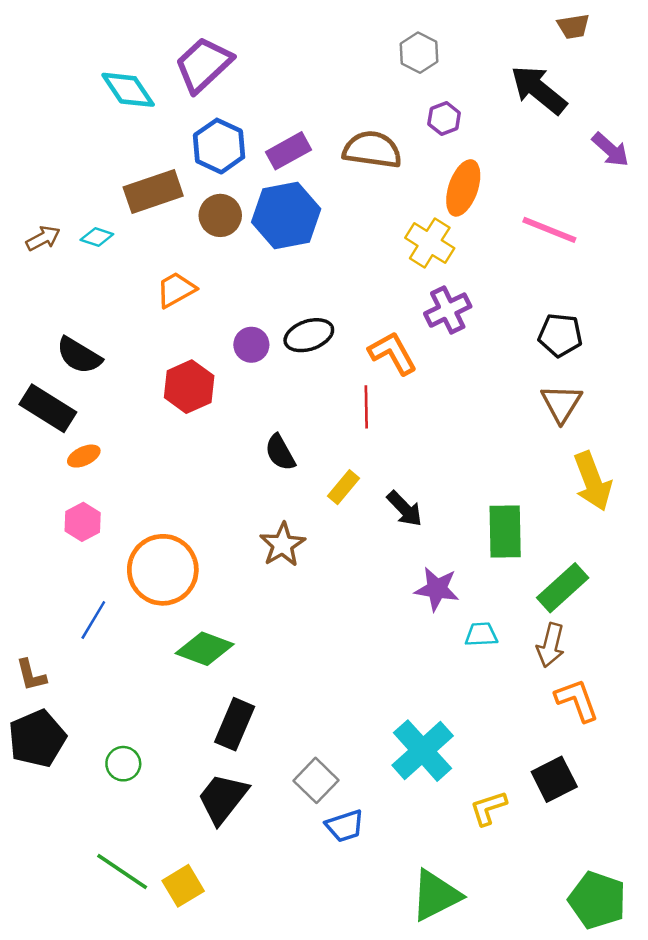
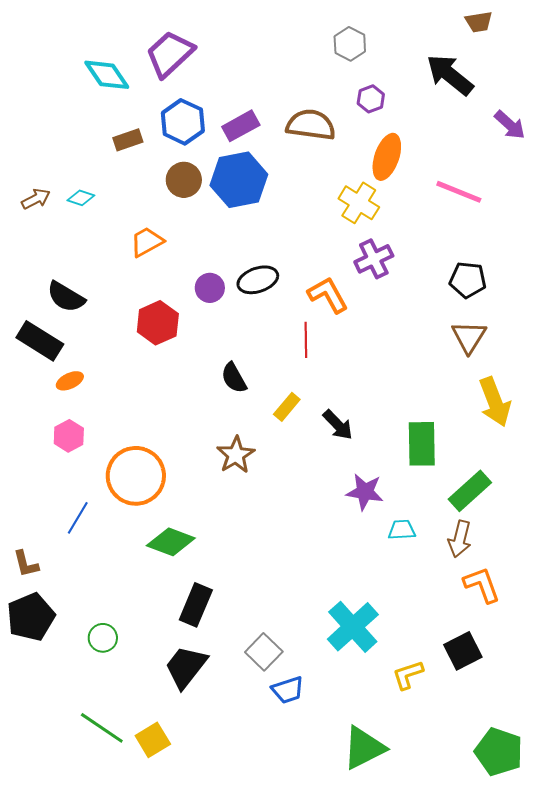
brown rectangle: (153, 192) -> (128, 140), moved, size x0.6

